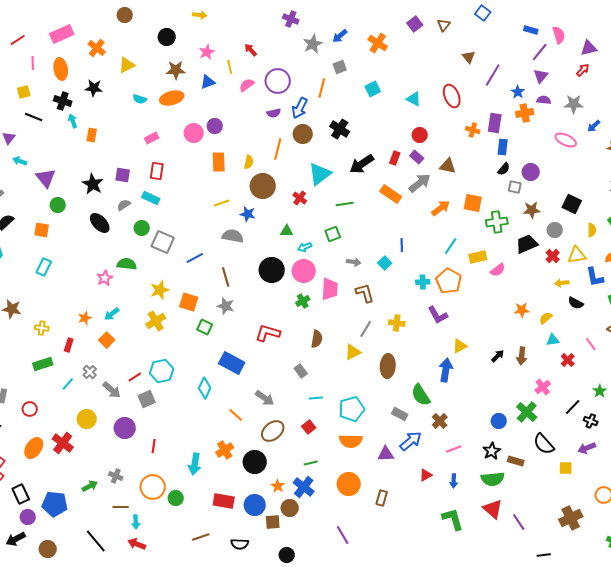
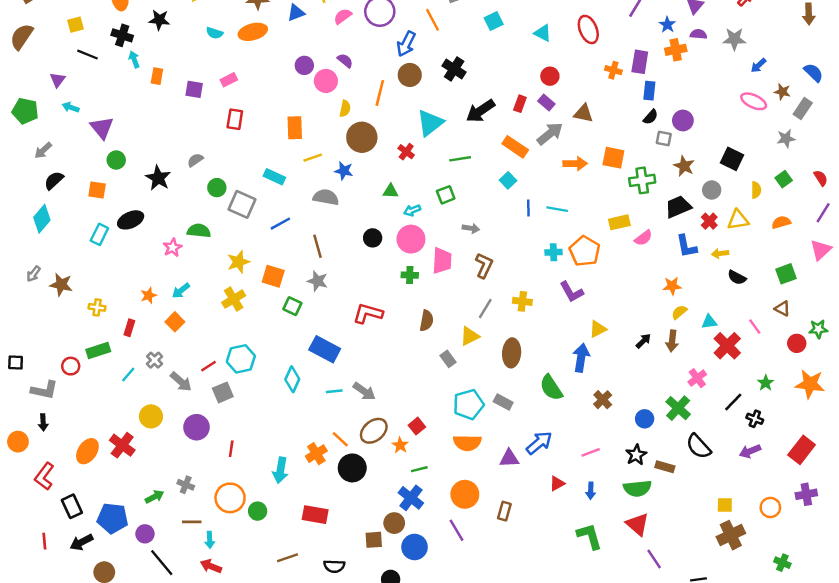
orange line: (322, 88) -> (433, 20), turned -42
purple semicircle: (274, 113) -> (345, 61), moved, turned -128
pink circle: (194, 133) -> (326, 81), moved
pink ellipse: (566, 140) -> (754, 101), moved
orange rectangle: (219, 162) -> (295, 128), moved
purple square: (123, 175) -> (194, 89), moved
black star: (93, 184) -> (158, 178), moved
cyan rectangle: (151, 198) -> (274, 177), moved
orange arrow: (441, 208) -> (575, 164), turned 36
brown star: (532, 210) -> (684, 166), turned 30
black ellipse: (100, 223) -> (131, 220), moved, turned -70
cyan line: (451, 246) -> (557, 209), moved, turned 66
cyan square: (385, 263) -> (508, 180), moved
black circle: (272, 270) -> (373, 238), size x0.6
blue L-shape: (595, 277) -> (687, 246), moved
brown L-shape: (365, 293) -> (484, 265), turned 40
green cross: (303, 301) -> (410, 275), turned 32
yellow semicircle: (546, 318) -> (679, 312), moved
red cross: (568, 360) -> (727, 346), size x1.6
gray rectangle: (301, 371) -> (448, 359), moved
cyan line: (316, 398) -> (334, 391), moved
red circle: (30, 409) -> (71, 366), moved
gray rectangle: (400, 414) -> (503, 402), moved
orange line: (236, 415) -> (340, 439), moved
brown cross: (440, 421) -> (603, 400), moved
yellow square: (566, 468) -> (725, 505), moved
orange star: (278, 486) -> (400, 445), moved
blue circle: (255, 505) -> (415, 547), moved
purple circle: (28, 517) -> (145, 534), moved
purple line: (519, 522) -> (654, 559), moved
purple line: (343, 535) -> (456, 530), moved
black arrow: (16, 539) -> (81, 542), moved

